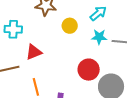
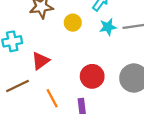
red circle: (89, 70) -> (92, 76), moved

